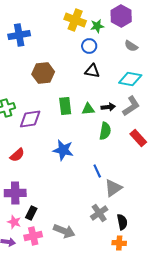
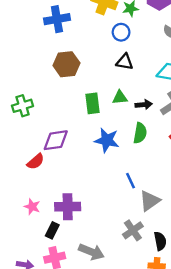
blue cross: (19, 35) -> (57, 19), moved
green triangle: (88, 109) -> (120, 97), moved
purple diamond: (30, 119) -> (56, 140), moved
blue star: (63, 150) -> (107, 140), moved
purple cross: (15, 193) -> (68, 207), moved
pink star: (14, 222) -> (32, 207), moved

